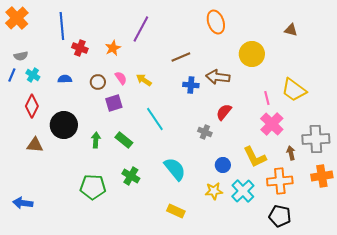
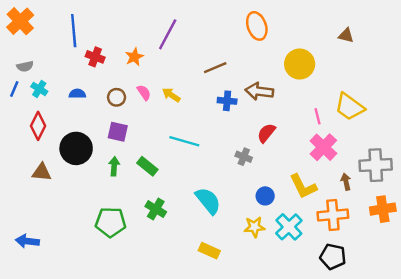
purple square: (114, 103) -> (118, 132), moved, turned 30
cyan line: (155, 119) -> (184, 141), turned -40

